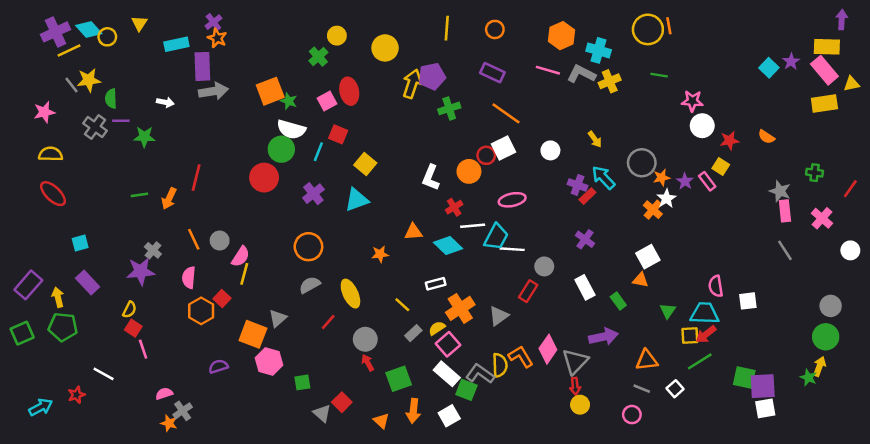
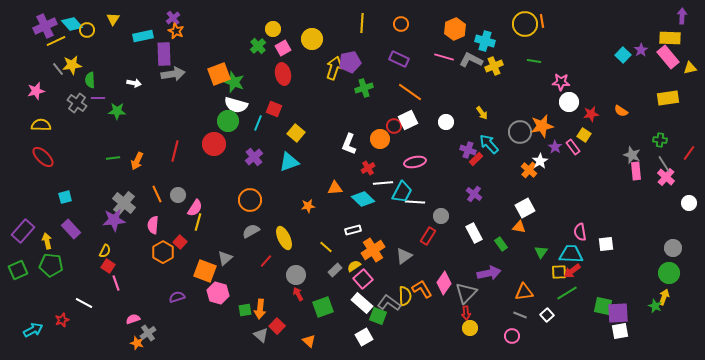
green star: (289, 101) -> (234, 82), size x1.5
pink square: (327, 101) -> (283, 48), moved
yellow rectangle: (824, 104) -> (668, 98), moved
red line: (196, 178) -> (175, 151), moved
orange star: (661, 178) -> (542, 126), moved, size x1.6
gray cross: (153, 250) -> (124, 203), size x1.6
gray line: (785, 250) -> (664, 164), moved
orange arrow: (413, 411) -> (260, 309), moved

